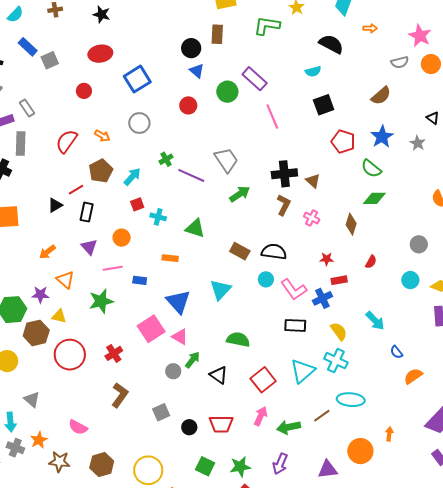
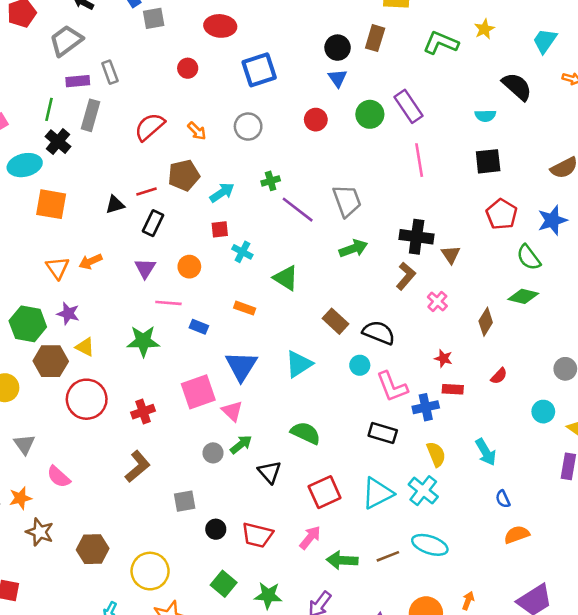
orange triangle: (65, 280) -> (57, 268), moved
pink semicircle: (78, 427) -> (59, 477), moved

